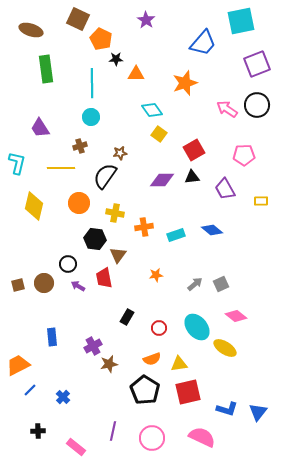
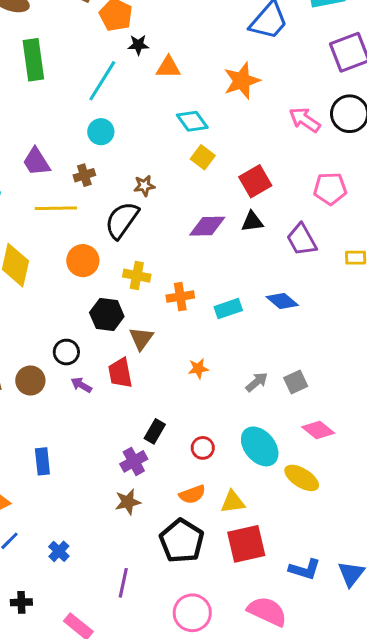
cyan line: (92, 83) -> (102, 81), turned 32
purple trapezoid: (40, 128) -> (36, 162), moved
purple cross: (93, 346) -> (134, 461), moved
purple line: (113, 431) -> (123, 583), moved

